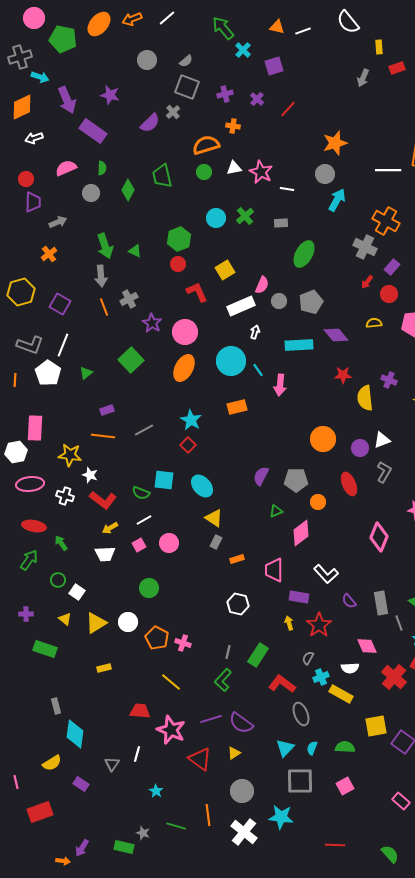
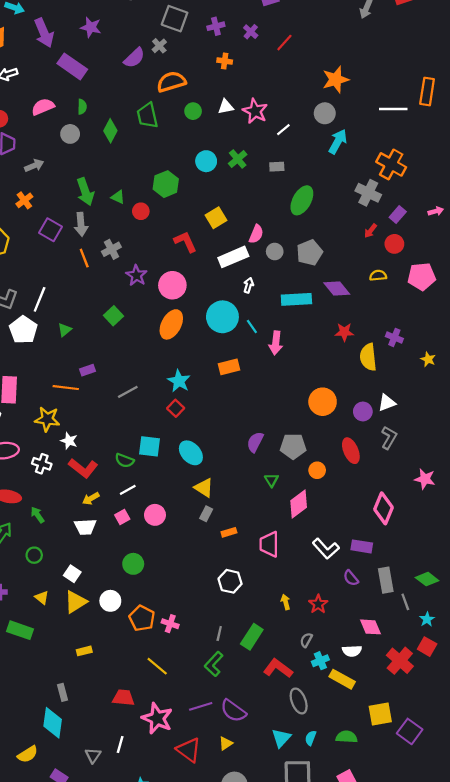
orange semicircle: (206, 145) -> (171, 82), moved
white line: (287, 189) -> (283, 130), turned -48
red circle: (178, 264) -> (141, 211), moved
purple square: (60, 304) -> (50, 230), moved
green square: (131, 360) -> (114, 316), size x0.7
orange line: (103, 436) -> (66, 388), moved
green triangle: (276, 511) -> (271, 480), turned -40
white square: (77, 592) -> (72, 574), moved
purple rectangle: (299, 597) -> (362, 546), moved
red star: (319, 625) -> (318, 604), size x0.7
gray rectangle: (56, 706) -> (62, 692), moved

